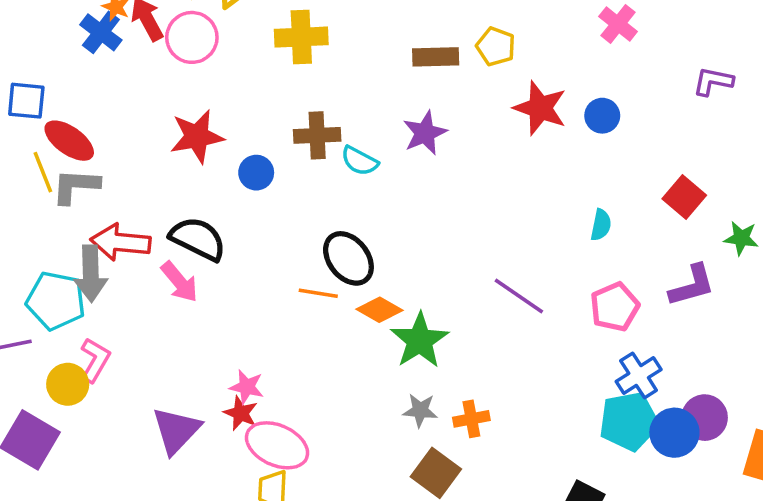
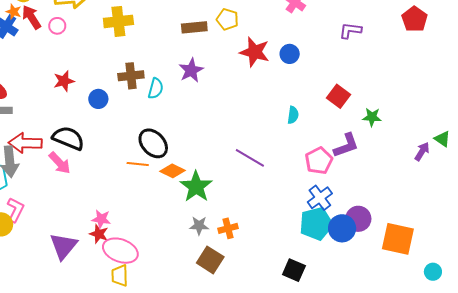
pink circle: (192, 37) -> (57, 26), size x0.6
red star: (197, 137) -> (64, 81), size x0.7
cyan semicircle: (359, 161) -> (156, 88), turned -100
pink pentagon: (615, 307) -> (319, 161), moved

